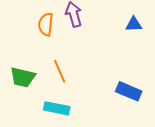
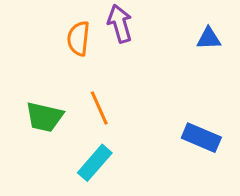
cyan rectangle: (57, 108) -> (95, 163), turned -60

